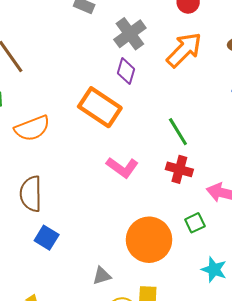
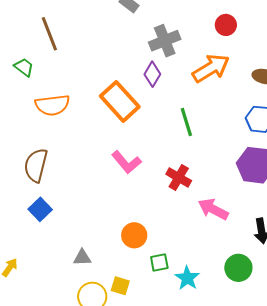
green line: (178, 132) -> (186, 122), moved
green square: (195, 223) -> (159, 263), moved
orange circle: (149, 240) -> (134, 235), size x0.6

